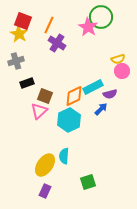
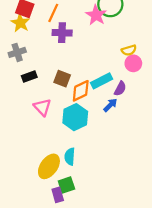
purple cross: (57, 43) -> (62, 33), turned -30
purple semicircle: (110, 94) -> (120, 89), turned -48
brown square: (45, 96) -> (62, 79), moved
pink triangle: (39, 111) -> (42, 107), turned -30
green square: (88, 182) -> (66, 185), moved
purple rectangle: (45, 191) -> (58, 195), moved, turned -40

